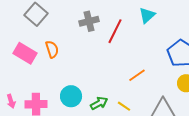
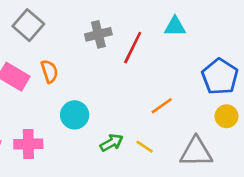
cyan triangle: (147, 15) -> (175, 26), turned 42
cyan circle: (71, 96) -> (75, 115), moved

